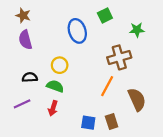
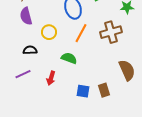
yellow circle: (60, 65) -> (49, 32), moved
green semicircle: (55, 86) -> (69, 58), moved
orange line: (107, 86) -> (81, 33), moved

